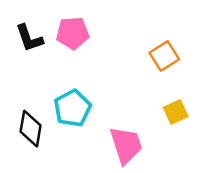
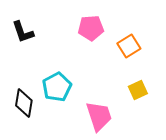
pink pentagon: (73, 33) -> (91, 28), moved

